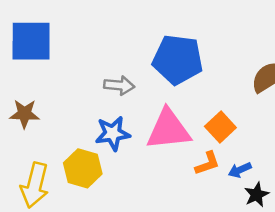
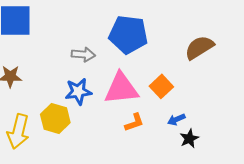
orange L-shape: (207, 163) -> (134, 122), moved

